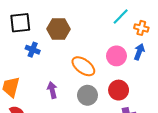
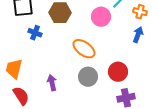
pink circle: (116, 56) -> (101, 17), moved
purple arrow: (52, 90) -> (52, 83), moved

